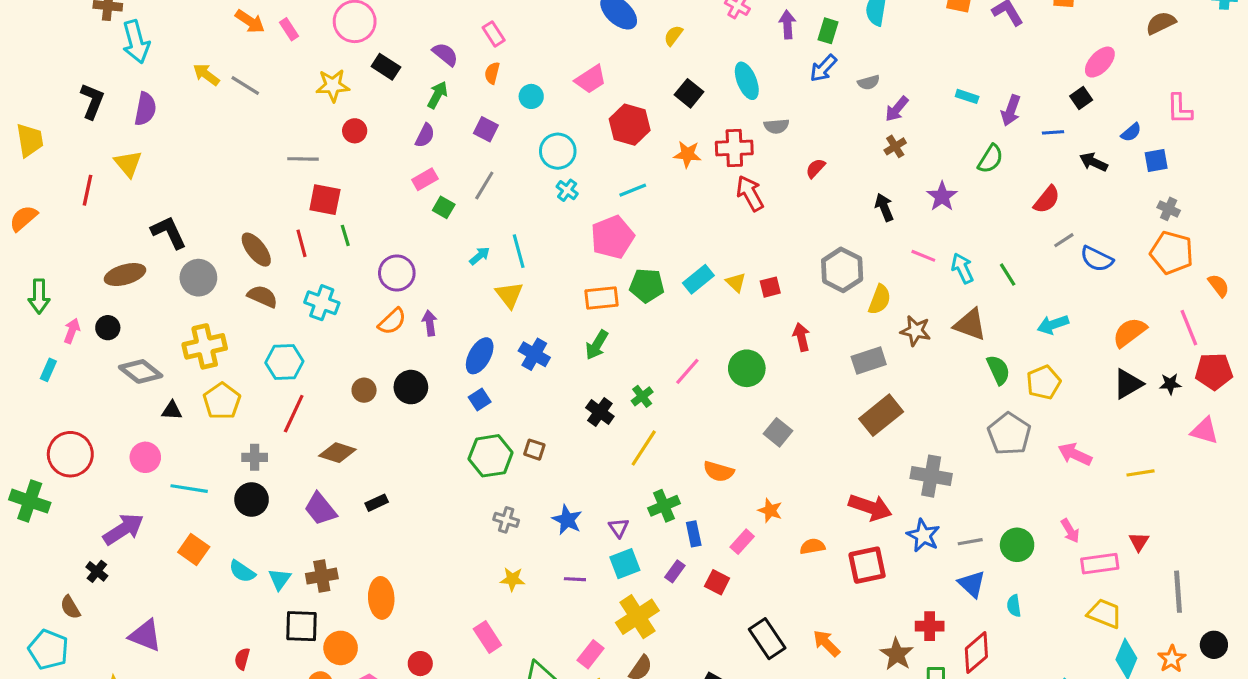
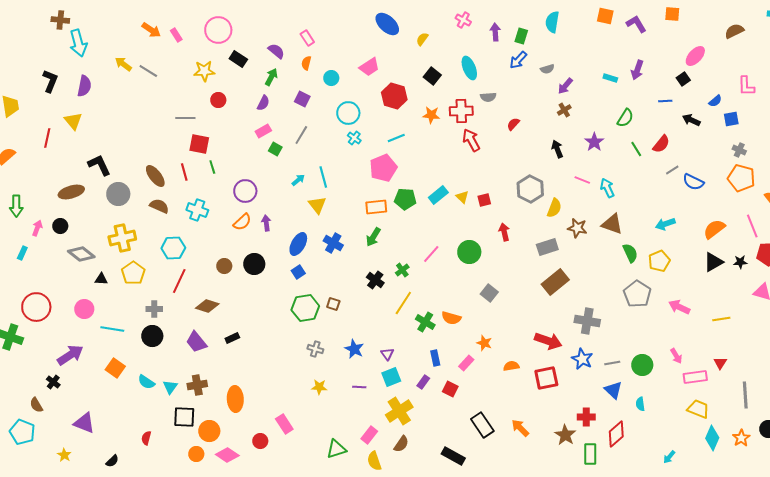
purple arrow: (1011, 110) -> (637, 70), moved
green line: (1008, 275) -> (636, 149), moved
green cross: (664, 506) -> (425, 322), moved, turned -36
pink rectangle: (487, 637) -> (284, 424), moved

